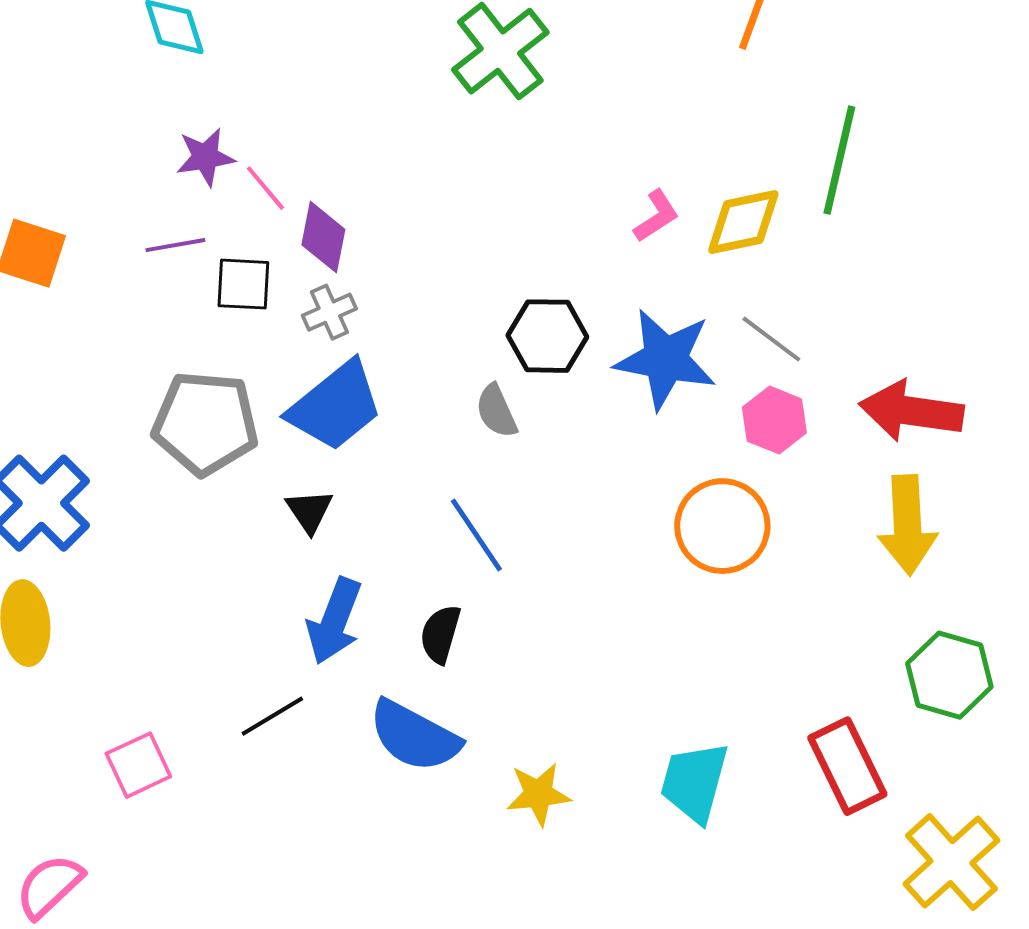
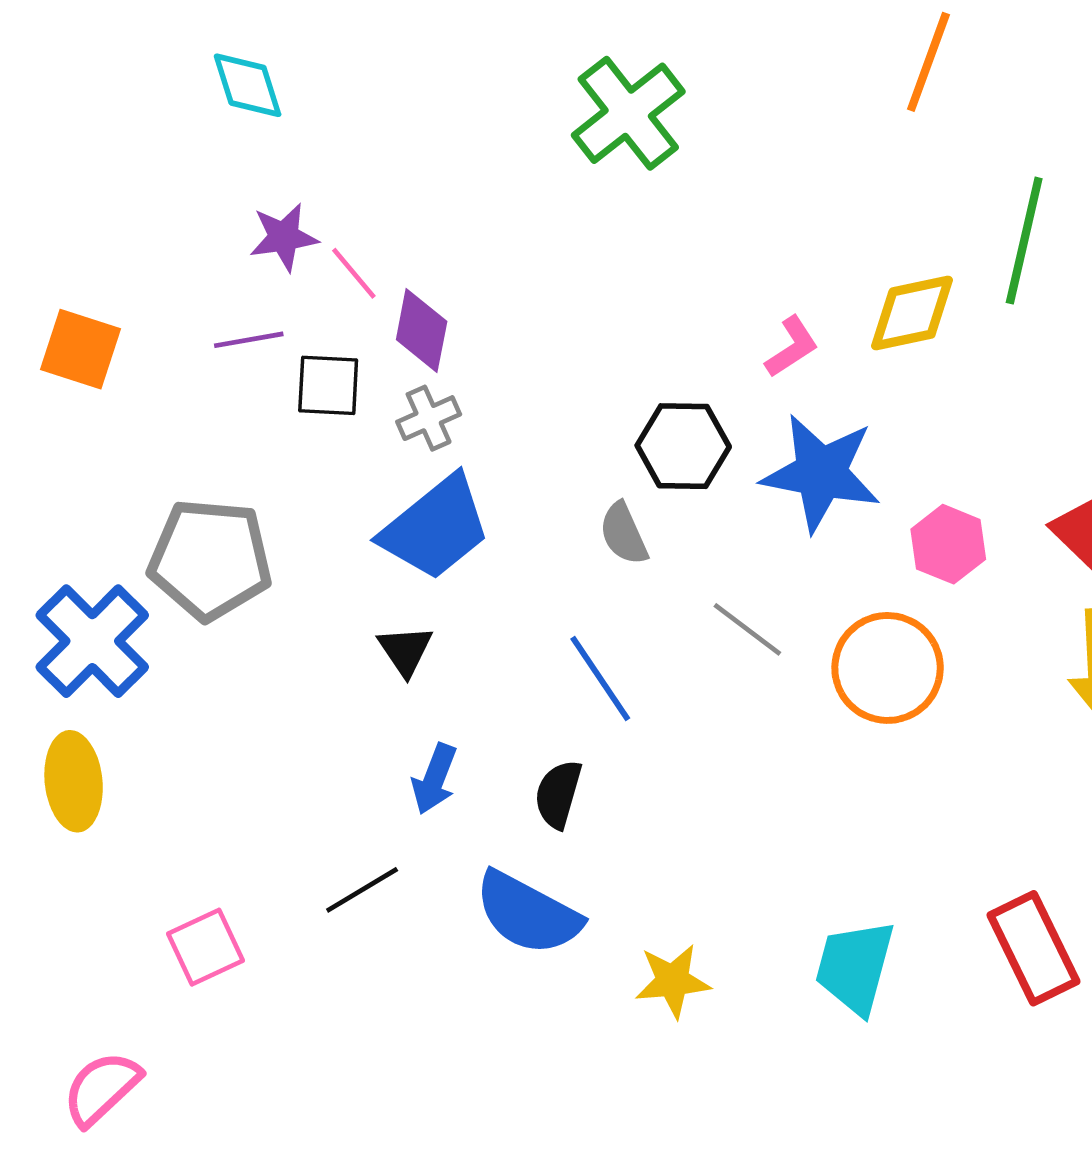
pink L-shape: (656, 216) -> (792, 347), moved
gray line: (771, 339) -> (747, 629), moved
gray pentagon: (205, 423) -> (210, 559), moved
blue arrow: (334, 621) -> (434, 779), size x0.7

